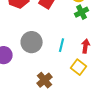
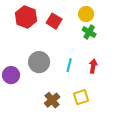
green cross: (82, 12) -> (89, 32), turned -32
yellow square: (79, 67) -> (81, 97), moved, turned 35

